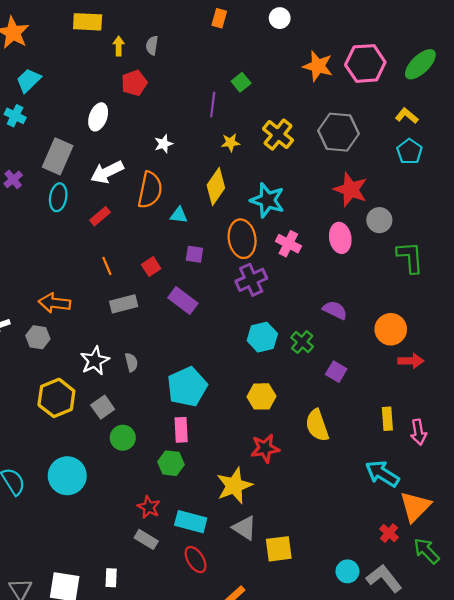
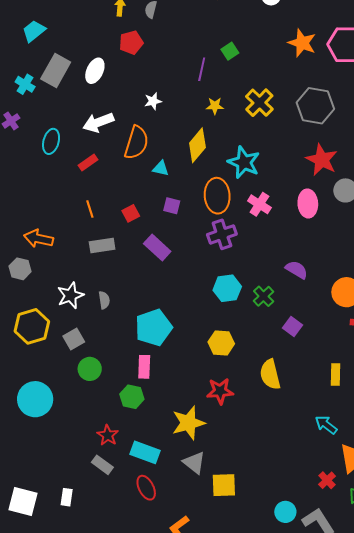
cyan cross: (15, 116) -> (25, 84), moved
gray rectangle: (58, 156) -> (56, 70), moved
cyan arrow: (382, 474) -> (326, 425), size x0.7

